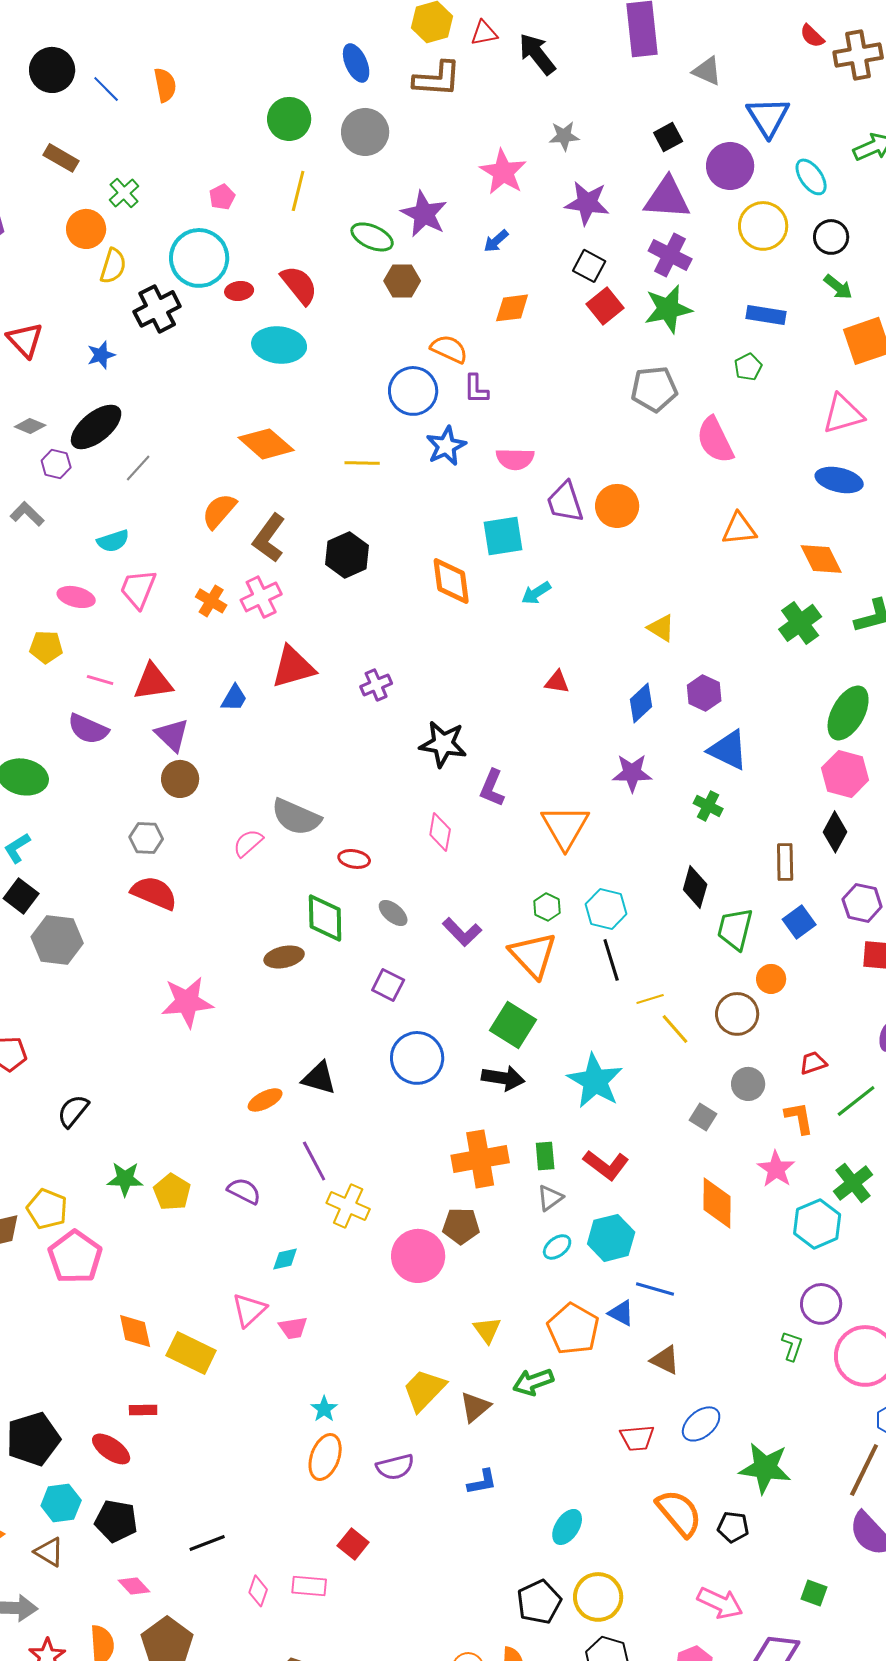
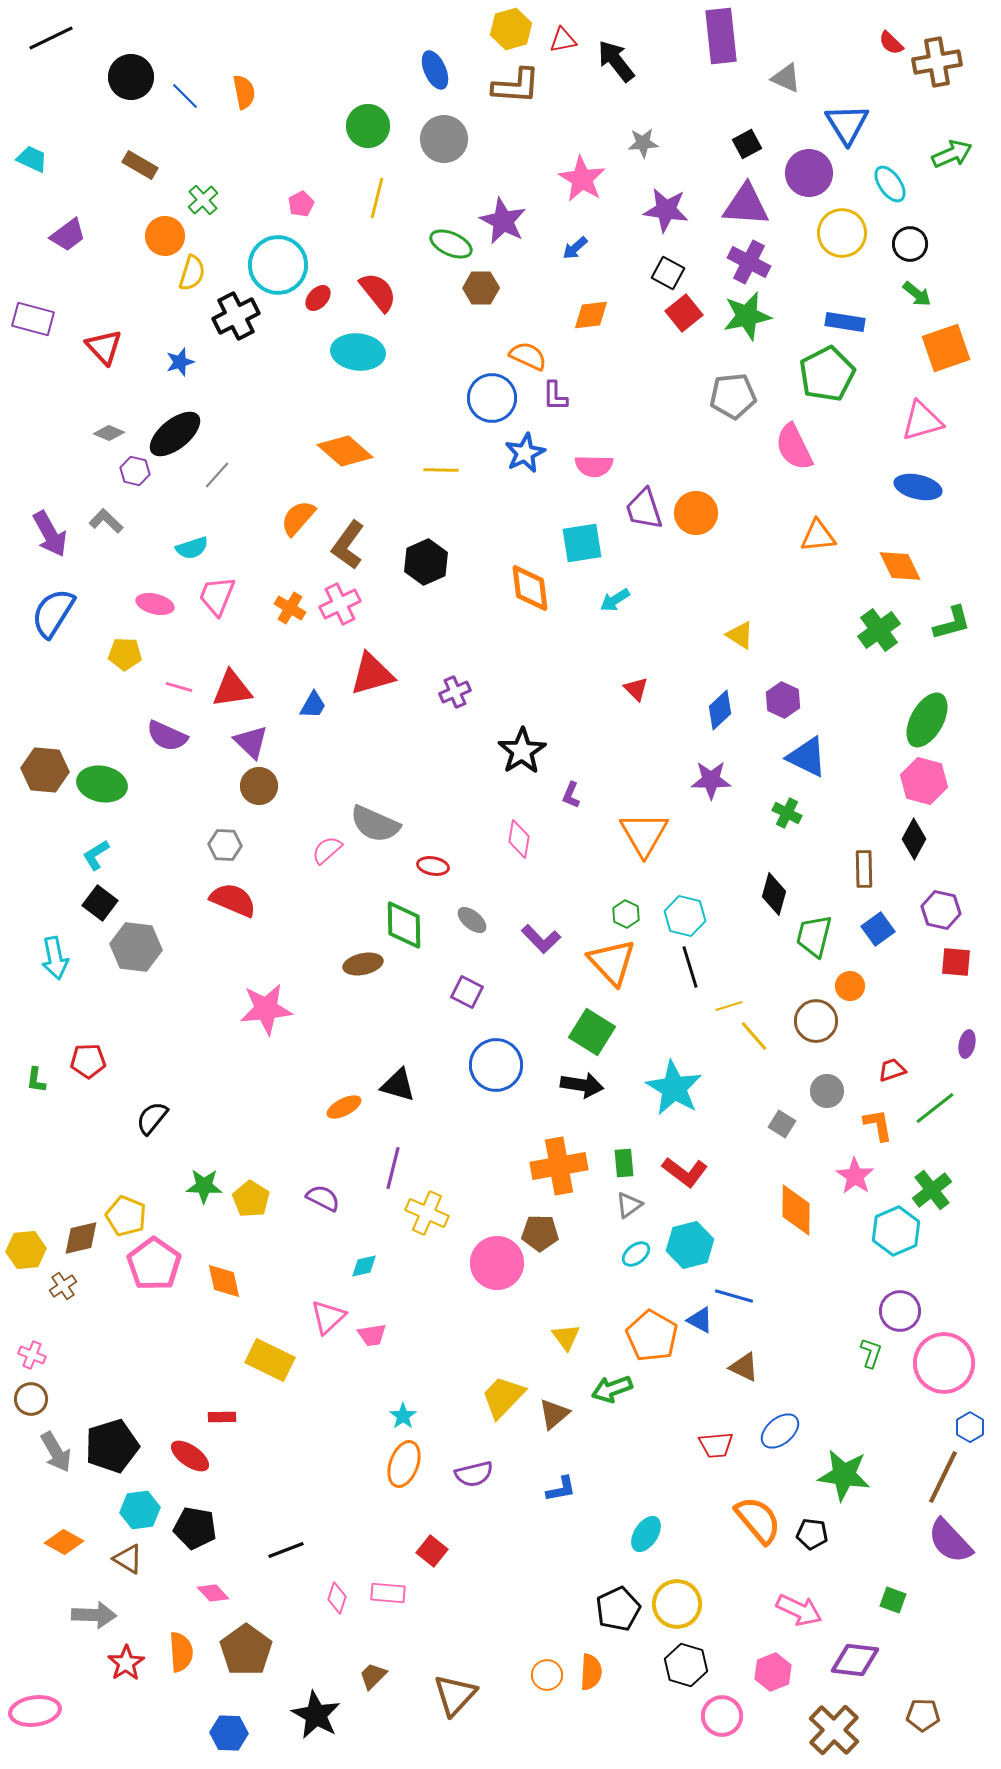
red ellipse: (239, 291) -> (318, 298), turned -40
green pentagon: (748, 367) -> (827, 374), size x2.0
red triangle: (557, 682) -> (636, 689), turned 36
black star: (443, 744) -> (522, 751), turned 30
purple L-shape: (492, 788) -> (571, 795), size x0.7
purple line: (314, 1161) -> (393, 1168), turned 42
orange diamond: (135, 1331) -> (224, 1281), moved

